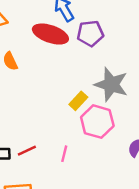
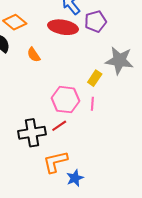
pink hexagon: (97, 122) -> (65, 100), moved
pink line: (64, 154) -> (92, 104), moved

